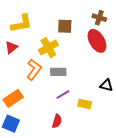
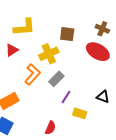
red ellipse: (97, 41) -> (98, 52), turned -35
gray rectangle: (58, 72) -> (56, 79), turned -49
purple line: (63, 95) -> (66, 97), moved, turned -32

